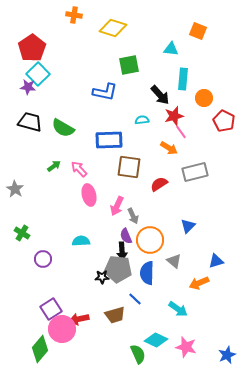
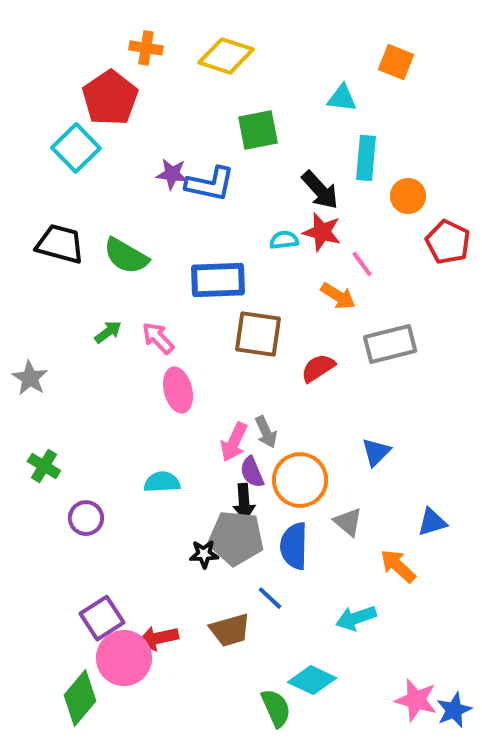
orange cross: (74, 15) -> (146, 48), moved
red pentagon: (32, 48) -> (110, 98), moved
purple star: (28, 87) -> (172, 174), moved
red star: (174, 116) -> (322, 232), moved, turned 30
pink arrow: (117, 206) -> (234, 442), moved
orange arrow: (199, 283) -> (398, 566), turned 66
cyan arrow: (178, 309) -> (356, 618), turned 126
pink star: (186, 347) -> (416, 700), moved

